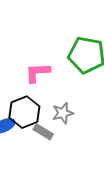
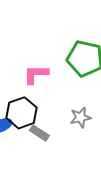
gray star: (63, 113) -> (80, 117), moved

